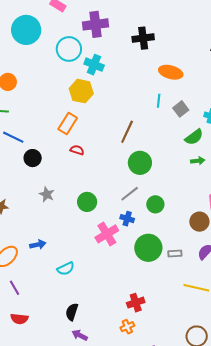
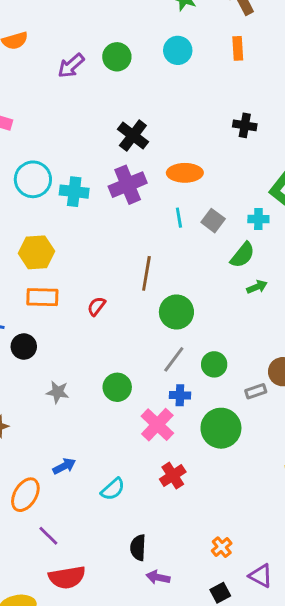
purple cross: (96, 24) -> (128, 185), moved
black cross: (143, 38) -> (133, 135), turned -30
yellow hexagon: (81, 91) -> (37, 252), moved
orange rectangle: (68, 124) -> (42, 297), moved, turned 75
red semicircle: (77, 150) -> (96, 306), moved, turned -56
gray rectangle: (175, 253) -> (256, 391), moved
red cross: (136, 303) -> (173, 476), moved
red semicircle: (19, 319) -> (67, 577), size x1.4

